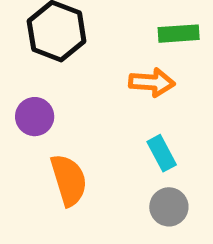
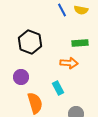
cyan rectangle: (162, 153) -> (58, 88), moved

